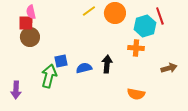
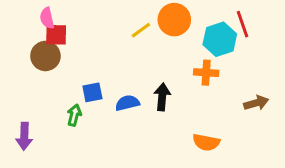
yellow line: (89, 11) -> (141, 30), moved
red square: (26, 23) -> (56, 35), moved
green arrow: (49, 76) -> (74, 115), size x0.6

